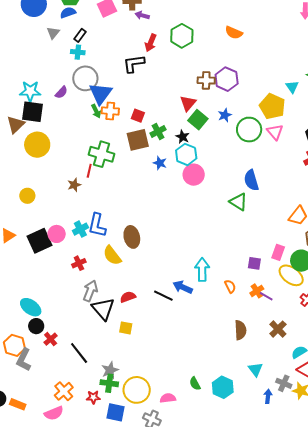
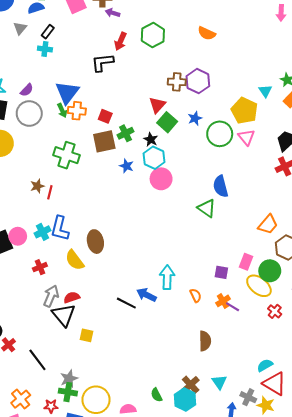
gray circle: (85, 78) -> (29, 113), moved
red line: (89, 171) -> (50, 192), moved
red semicircle: (128, 297) -> (72, 297), moved
brown cross: (278, 329) -> (191, 385), moved

